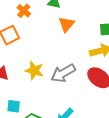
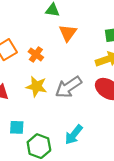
orange cross: (24, 11) -> (36, 54), moved

